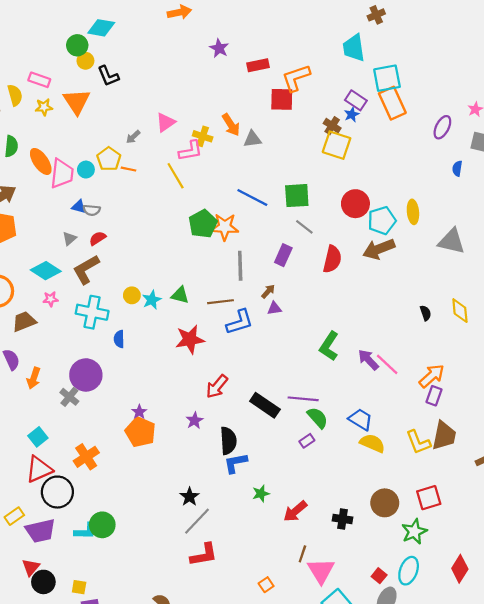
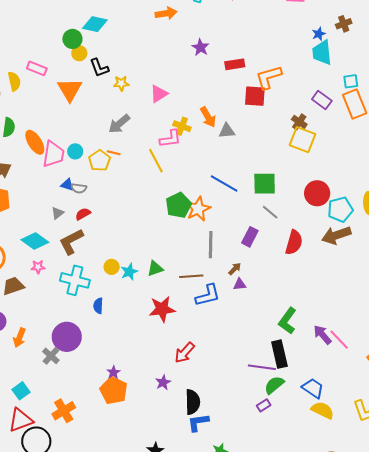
cyan square: (387, 78) -> (351, 81), size x0.6
yellow star: (44, 107) -> (121, 83), moved
blue star: (352, 115) -> (319, 34), moved
pink triangle: (165, 122) -> (159, 94), moved
gray arrow: (133, 137) -> (119, 124), size x1.6
yellow pentagon: (109, 159) -> (100, 161), moved
orange star: (225, 227) -> (198, 209), turned -30
green triangle: (180, 295) -> (155, 269), turned -36
black rectangle: (265, 405) -> (279, 354), moved, turned 40
green semicircle: (318, 418) -> (274, 385), turned -90

